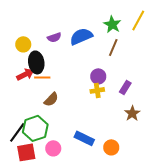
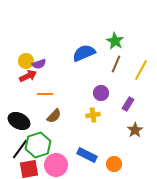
yellow line: (138, 20) -> (141, 70), moved
purple semicircle: (54, 37) -> (39, 64), moved
black ellipse: (36, 62) -> (19, 121), moved, turned -55
red arrow: (25, 74) -> (28, 76), moved
yellow cross: (97, 90) -> (93, 115), moved
pink circle: (53, 148) -> (56, 165), size x1.5

